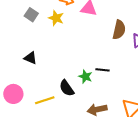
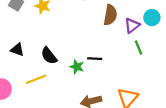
black semicircle: (67, 88) -> (49, 56), moved
yellow line: (45, 100) -> (36, 79), moved

